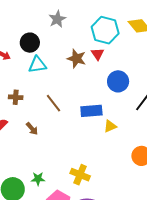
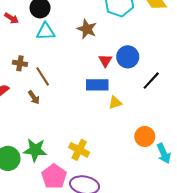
red triangle: (98, 54) -> (105, 61), moved
brown line: (54, 103) -> (43, 76), moved
green star: (38, 179) -> (35, 150), size x1.6

